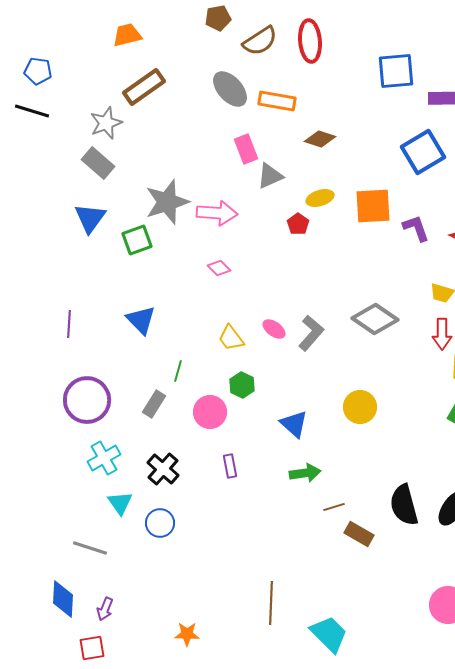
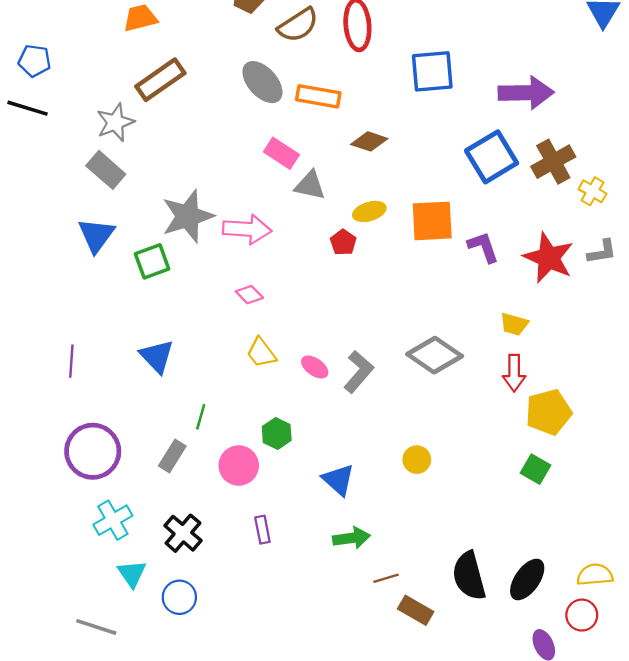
blue square: (396, 71) -> (432, 71), moved
pink rectangle: (246, 149) -> (281, 153), turned -36
gray triangle: (270, 176) -> (310, 185), turned 36
yellow trapezoid: (231, 338) -> (261, 353), moved
yellow circle: (360, 407) -> (417, 460), size x0.7

